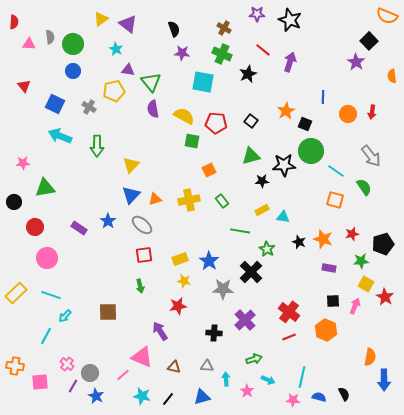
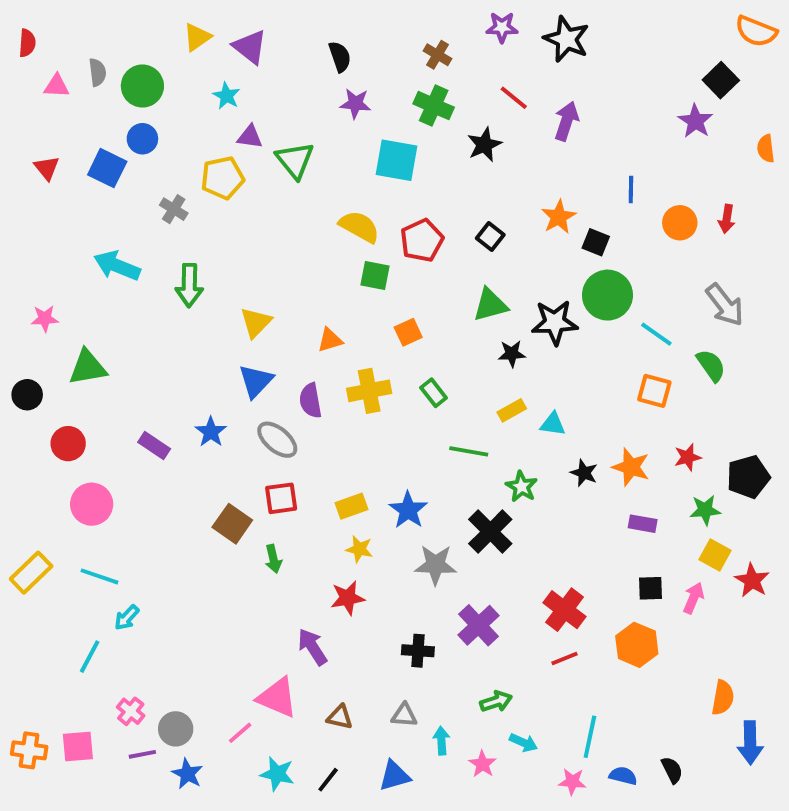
blue square: (55, 104) -> (107, 168), moved
purple semicircle: (153, 109) -> (310, 401), moved
red pentagon: (216, 123) -> (422, 240), turned -30
orange triangle: (155, 199) -> (330, 340), moved
brown square: (108, 312) -> (232, 524), moved, turned 36
orange cross: (15, 366) -> (29, 750), moved
purple line: (73, 386) -> (142, 754), turned 48

